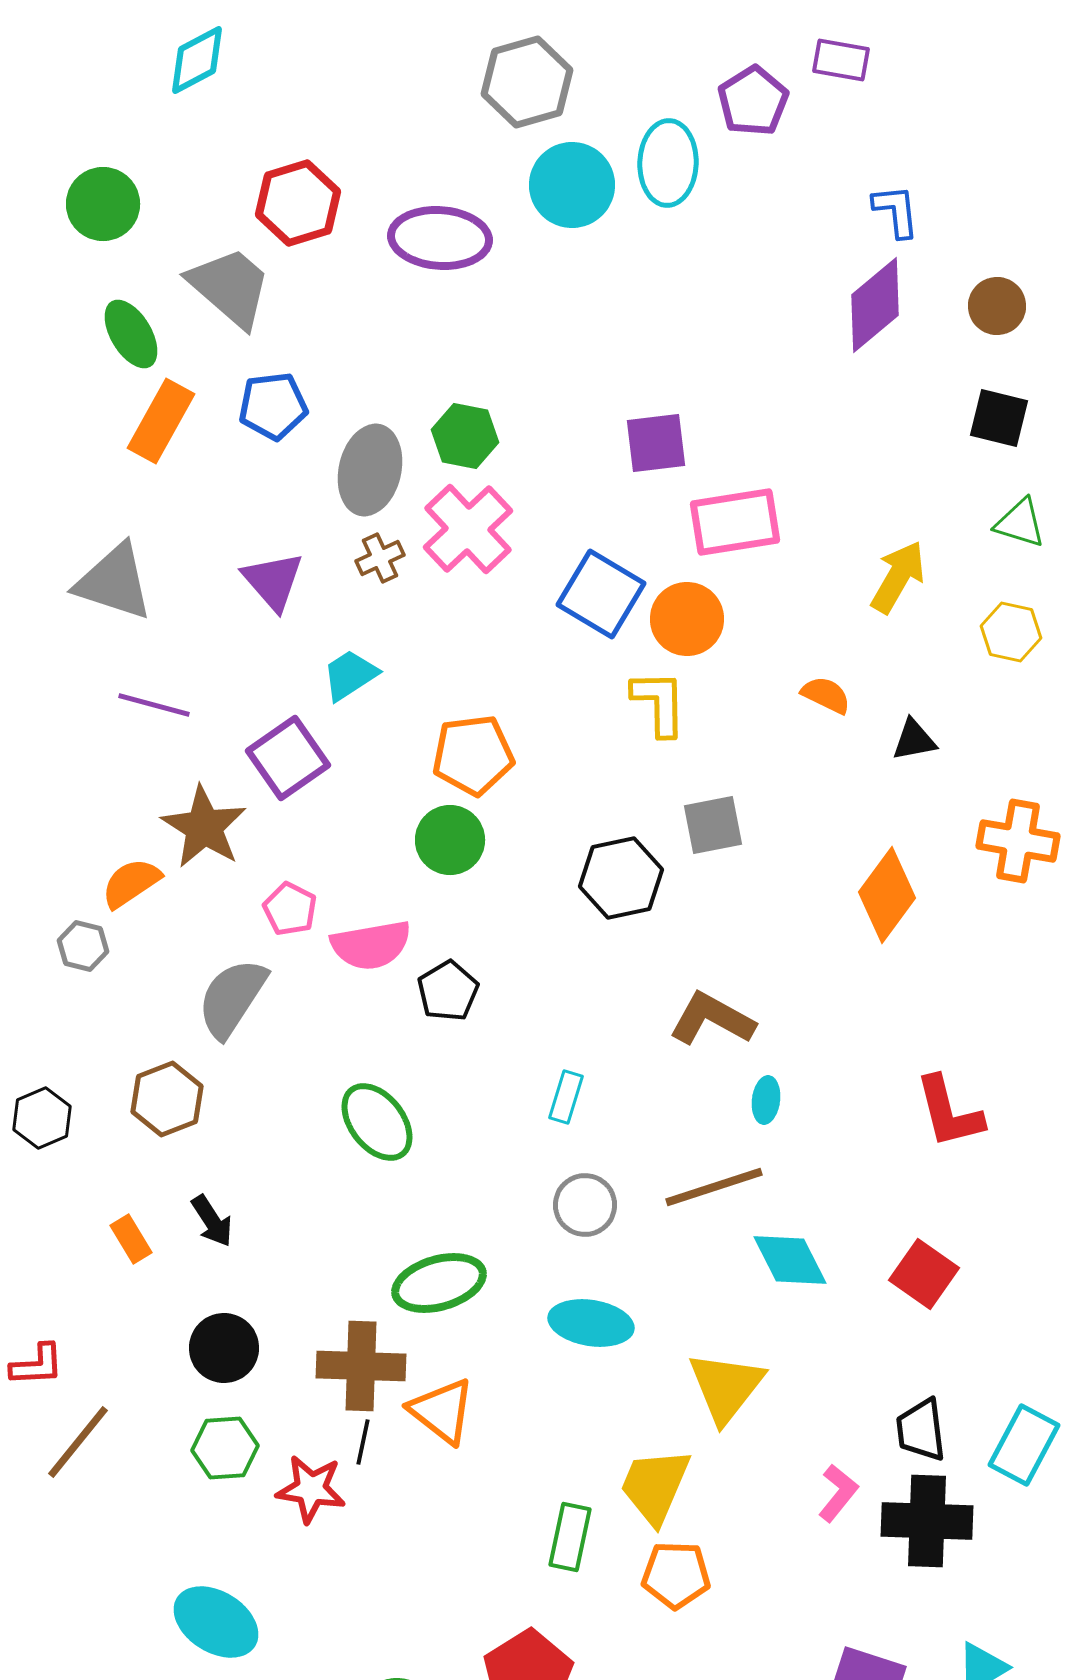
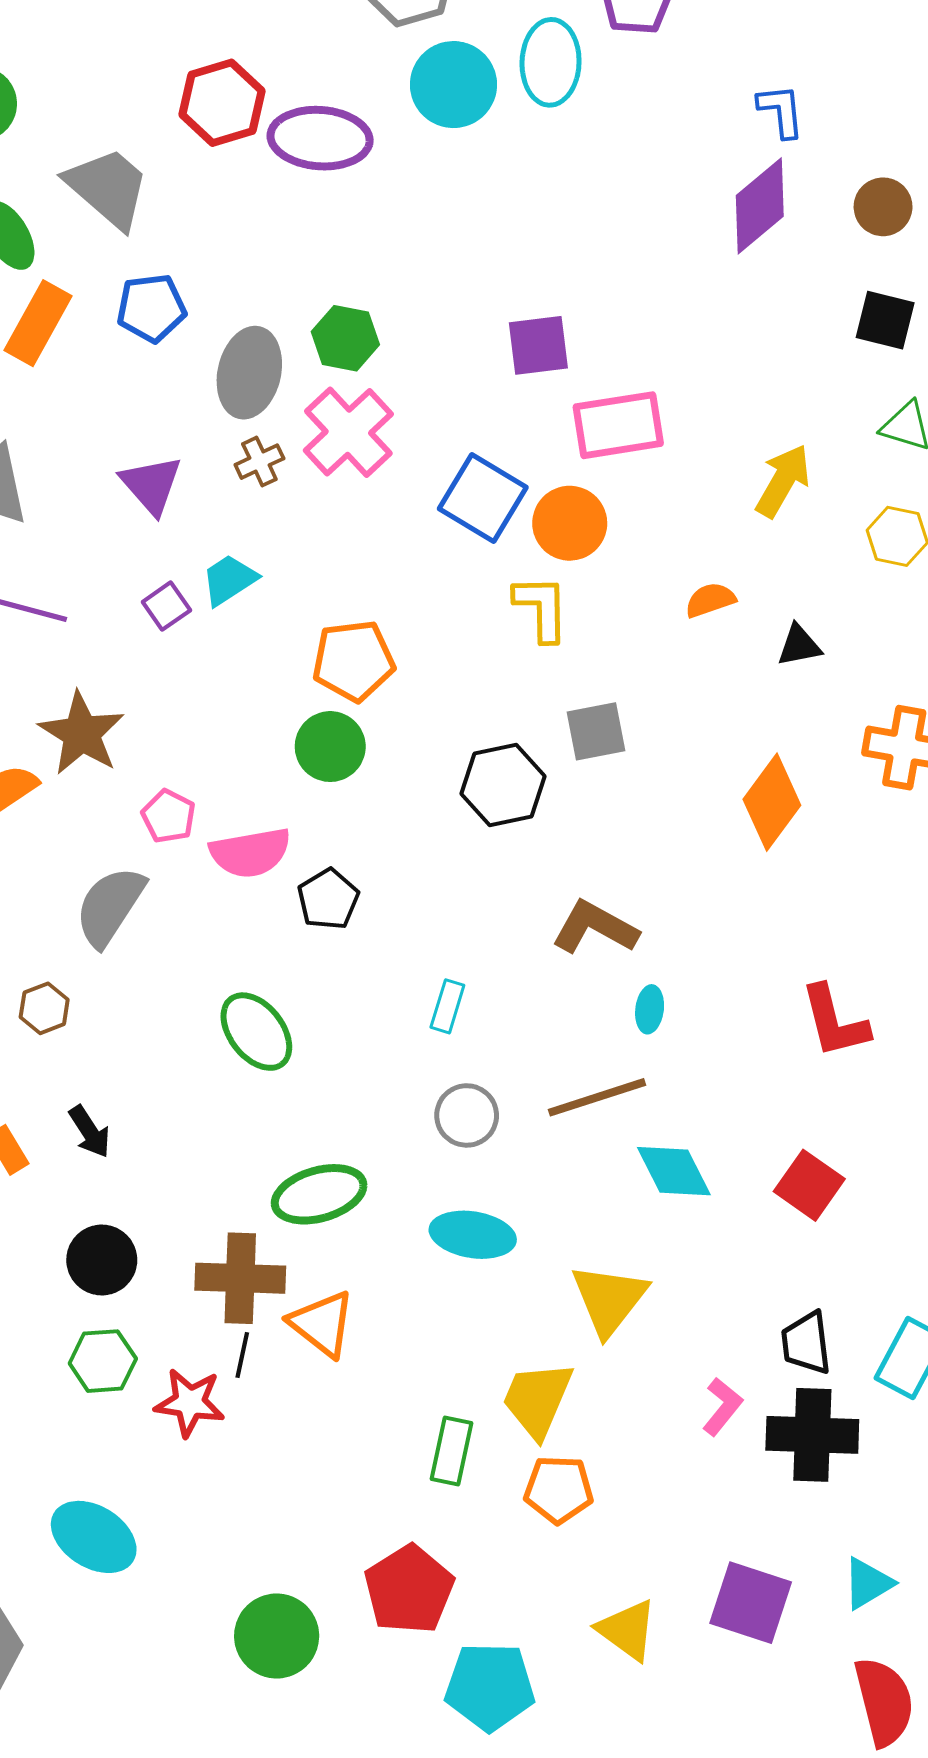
red hexagon: (298, 203) -> (222, 103), moved
orange semicircle: (826, 695) -> (710, 600), turned -45
purple square: (288, 758) -> (166, 606), moved, size x0.6
brown hexagon: (167, 1099) -> (44, 1008), size x0.7

